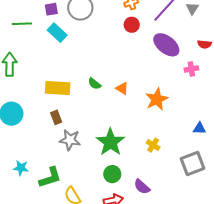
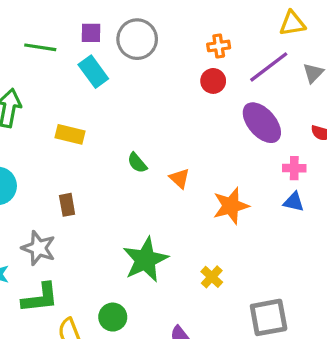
yellow rectangle: (58, 88) -> (70, 134), moved, size x0.7
blue triangle: (199, 128) -> (294, 202), moved
gray star: (70, 140) -> (39, 248), moved
green circle: (112, 174) -> (113, 317), moved

